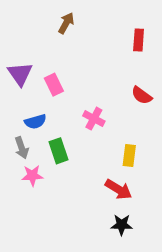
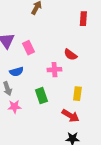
red semicircle: (142, 95) -> (70, 55), moved
pink cross: (94, 119) -> (54, 70), turned -32
green rectangle: (58, 151) -> (41, 96), moved

